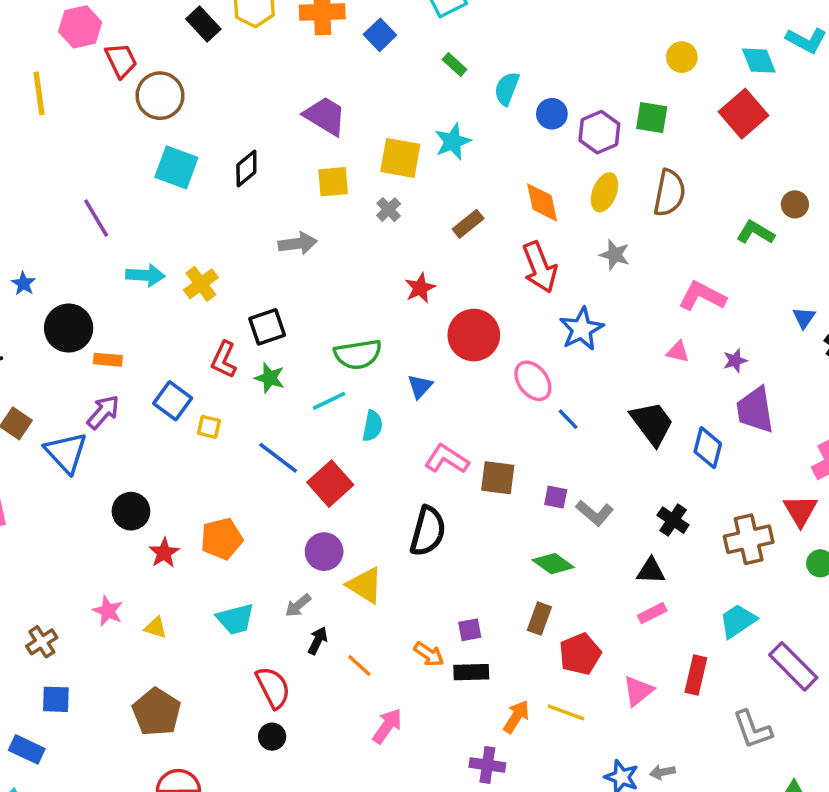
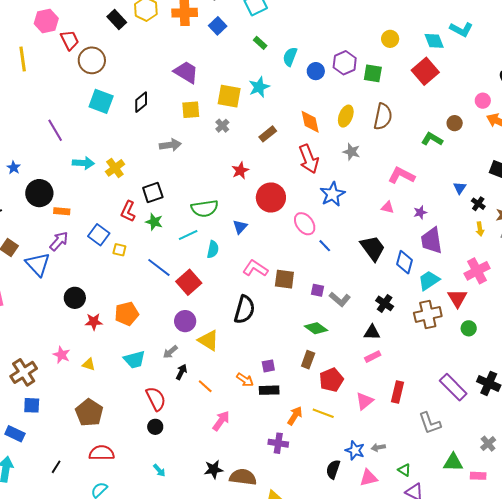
purple hexagon: (599, 132) -> (345, 63), moved
red star: (164, 553) -> (94, 322), turned 30
cyan trapezoid: (738, 621) -> (429, 280), moved
brown cross: (42, 642) -> (24, 372), size x1.5

